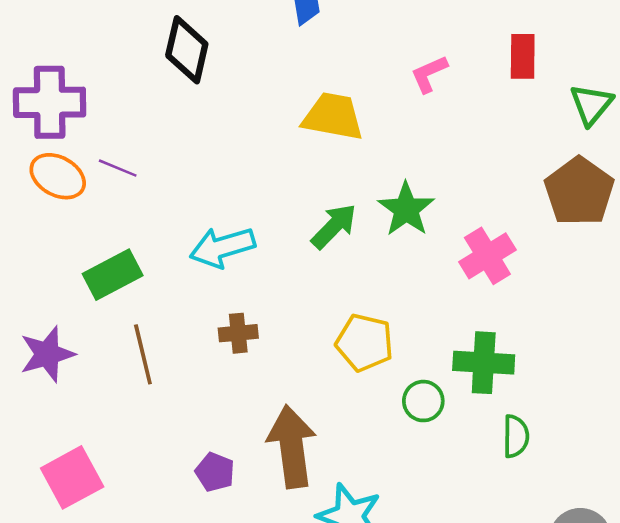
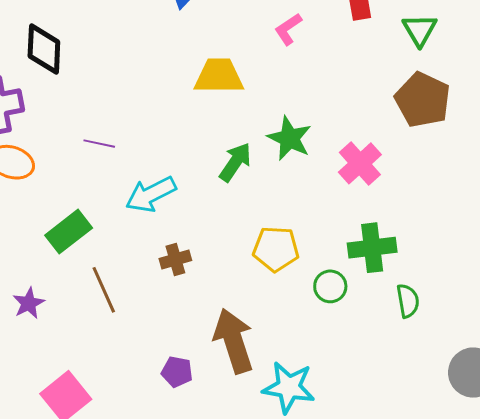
black diamond: (187, 50) -> (44, 49), moved
purple line: (118, 168) -> (99, 144), moved
purple star: (47, 354) -> (29, 303), size x0.7

